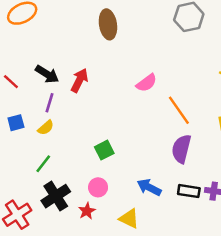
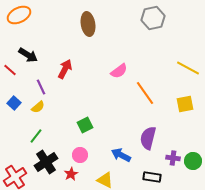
black arrow: (47, 74) -> (28, 55), moved
purple line: (50, 103) -> (41, 87), turned -42
blue square: (16, 123) -> (14, 103), turned -32
purple semicircle: (181, 149) -> (148, 138), moved
black rectangle: (189, 191) -> (152, 177), moved

